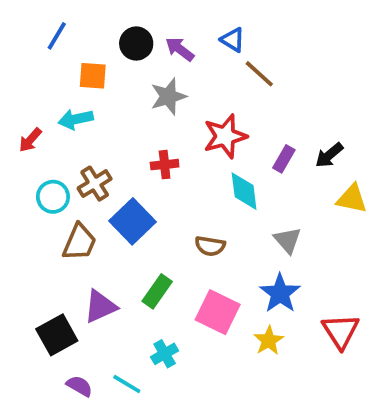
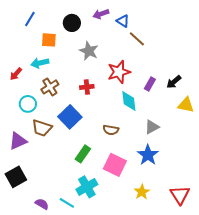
purple arrow: (180, 49) -> (101, 14), moved, turned -56
gray star: (168, 96) -> (89, 51), turned -30
brown cross: (95, 184) -> (50, 87), moved
gray triangle: (288, 240) -> (152, 127), turned 42
brown trapezoid: (79, 242) -> (42, 128), turned 85
purple triangle: (100, 307) -> (18, 141), moved
red triangle: (341, 331) -> (180, 195), moved
black square: (57, 335) -> (16, 177), moved
yellow star: (269, 341) -> (142, 192), moved
cyan cross: (165, 354) -> (87, 187), size x1.5

